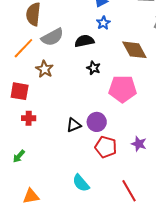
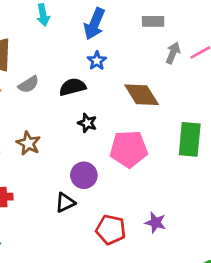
gray semicircle: (52, 37) -> (29, 84), size x0.7
brown star: (45, 69) -> (28, 143), moved
purple circle: (97, 122) -> (84, 175), moved

